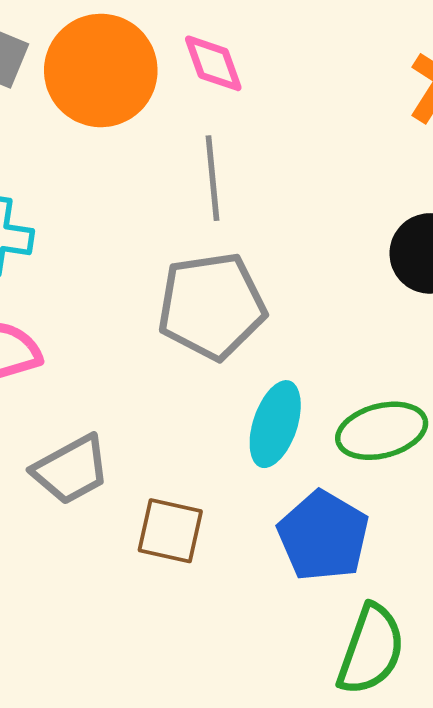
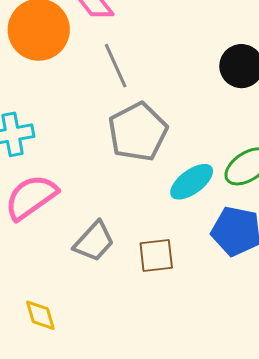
cyan ellipse: (275, 424) -> (192, 182), turned 54

